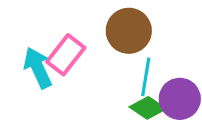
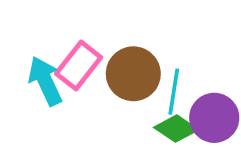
brown circle: (129, 31) -> (133, 74), moved

